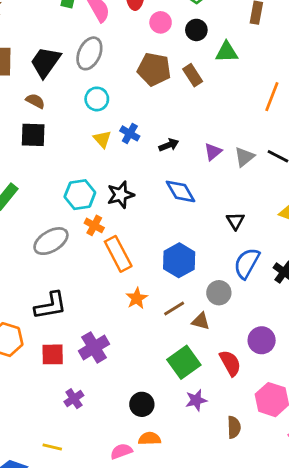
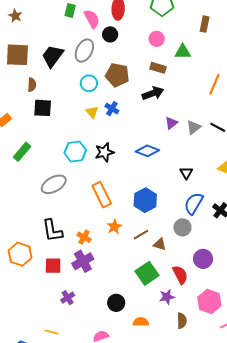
pink circle: (161, 22) -> (157, 39), moved
black circle: (196, 30) -> (110, 34), moved
brown pentagon: (154, 69) -> (117, 75), moved
brown rectangle: (193, 75) -> (158, 68), turned -42
brown semicircle: (35, 101) -> (32, 85), moved, turned 64
black arrow: (169, 145) -> (153, 93), moved, size x1.5
blue diamond: (181, 191) -> (147, 151), turned -40
orange cross: (94, 225) -> (84, 237), moved
gray circle: (219, 293) -> (182, 227), moved
black L-shape: (50, 306) -> (52, 231), turned 90
purple star: (196, 400) -> (167, 297), moved
orange semicircle: (150, 439) -> (141, 322), moved

